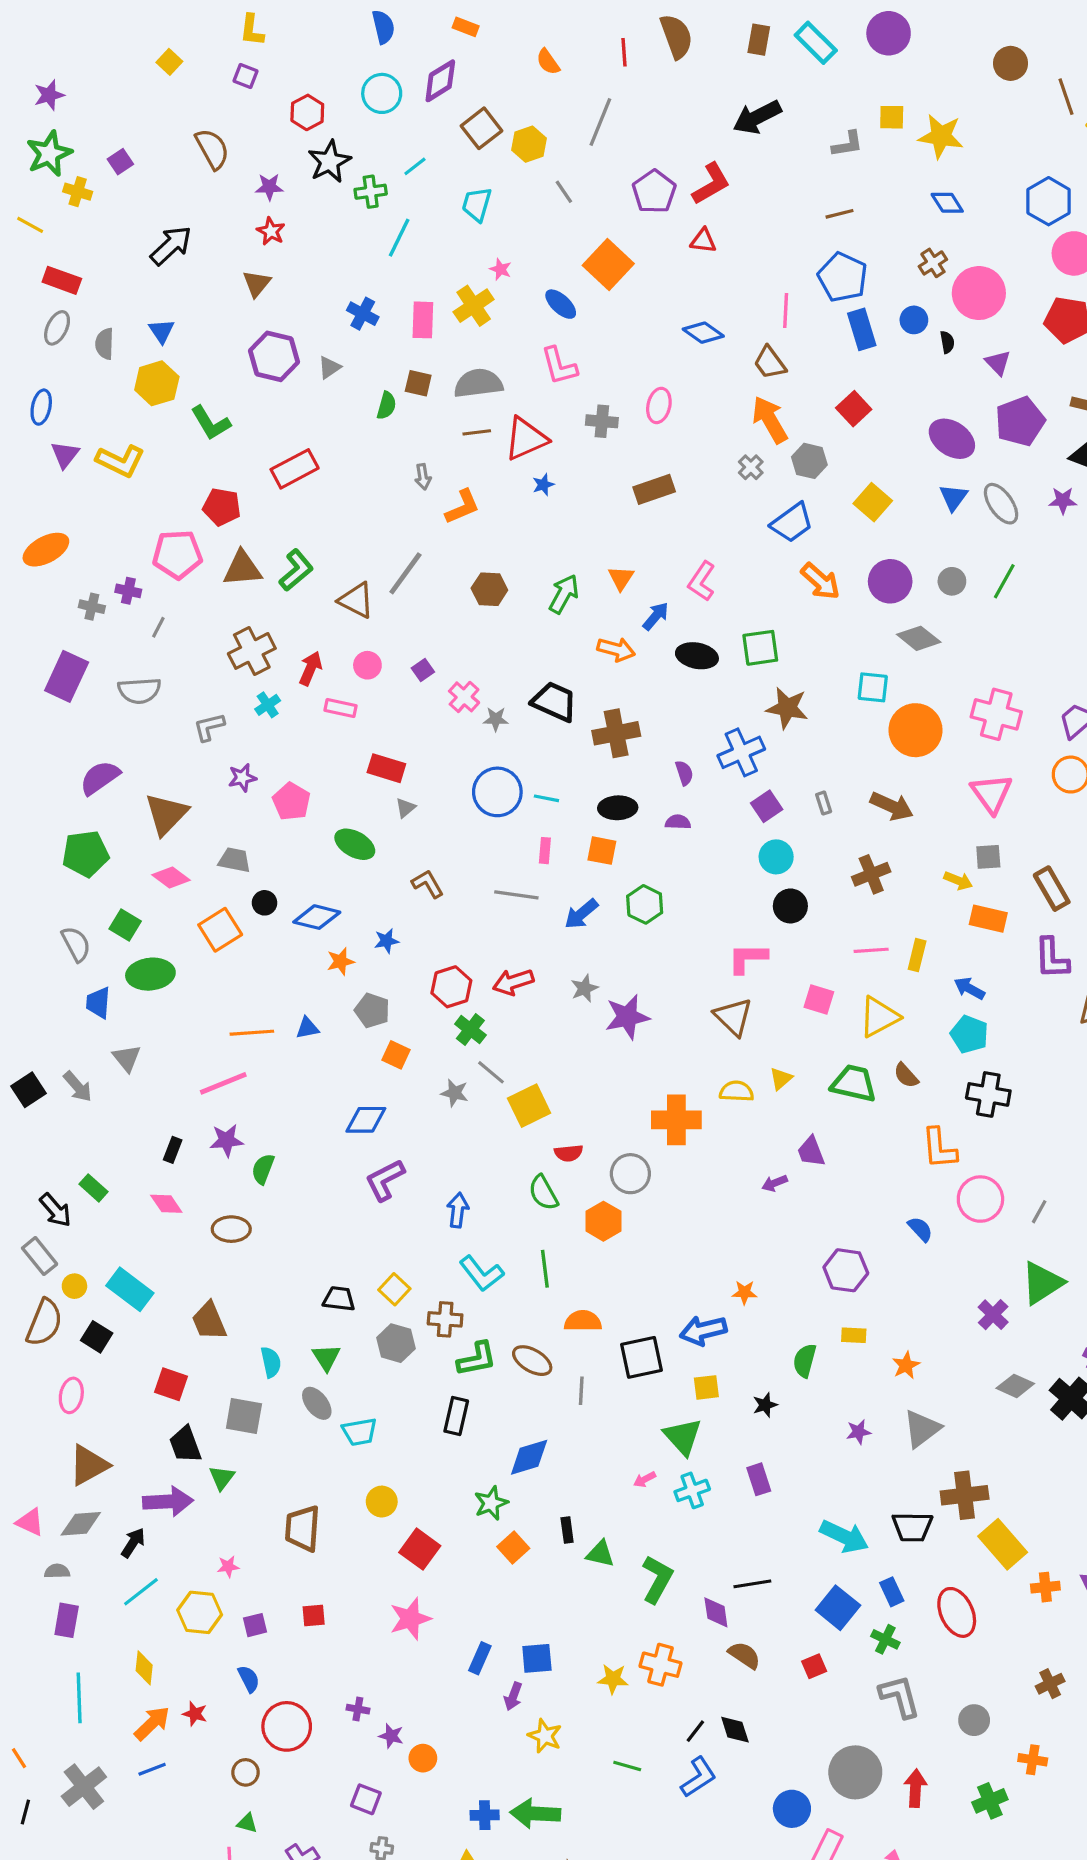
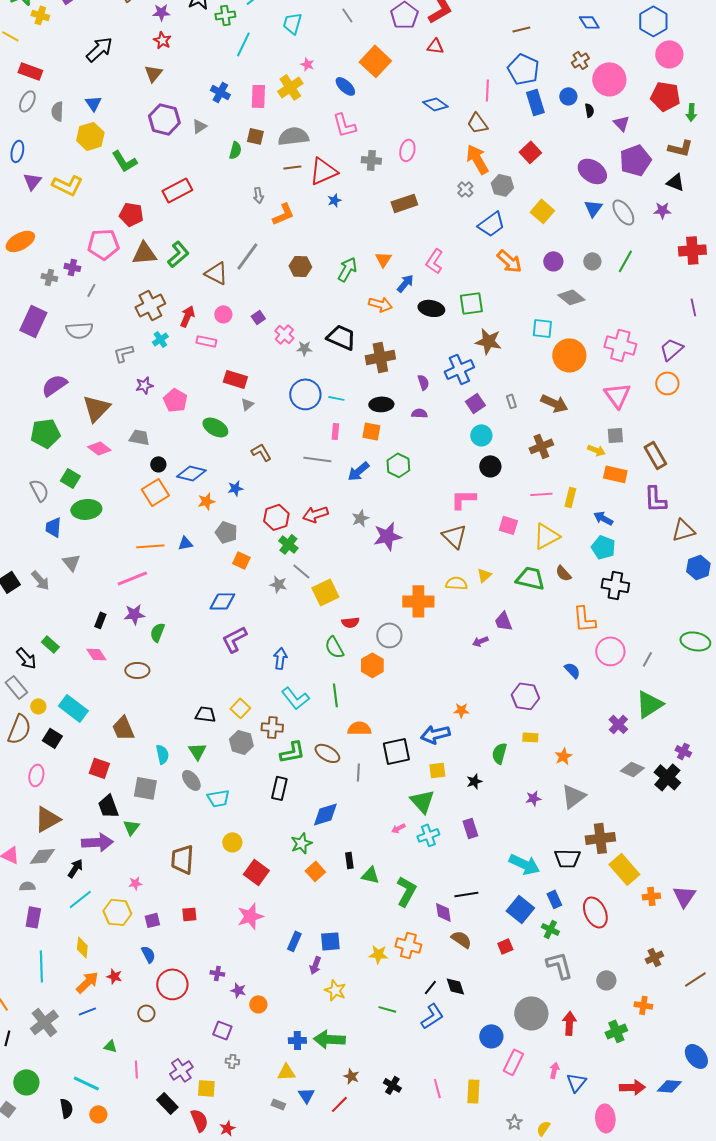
purple circle: (890, 581) -> (553, 261), size x0.7
orange square: (220, 930) -> (155, 492), moved
green triangle: (247, 1823) -> (110, 1046), moved

